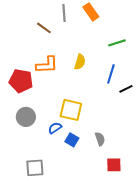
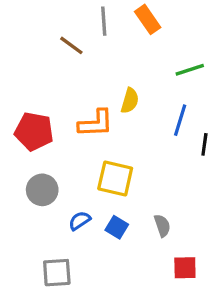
orange L-shape: (47, 65) -> (96, 123), moved
black line: (126, 89) -> (204, 144), turned -56
blue semicircle: (55, 128) -> (80, 221), moved

